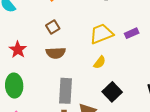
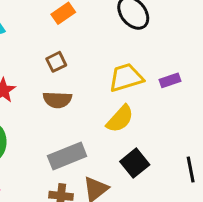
yellow semicircle: (100, 62) -> (120, 119), size x1.5
gray rectangle: (66, 91) -> (67, 156), turned 60

